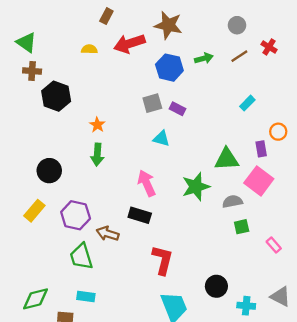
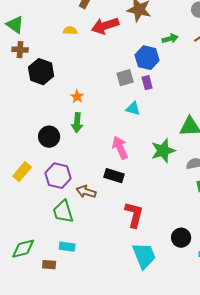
blue hexagon: (169, 68) -> (147, 58), moved
purple rectangle: (177, 109) -> (147, 83), turned 48
black circle: (49, 171) -> (49, 137), moved

